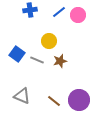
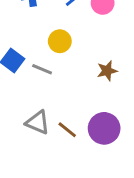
brown star: (60, 61) -> (107, 71), moved
gray triangle: (22, 96) -> (38, 122), moved

